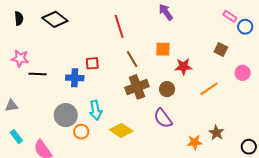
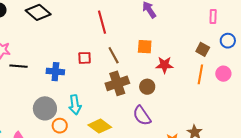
pink rectangle: (230, 16) -> (213, 16), turned 56
blue circle: (245, 27) -> (228, 41), moved
red square: (92, 63) -> (85, 58), moved
orange line: (209, 89) -> (200, 74), moved, turned -48

